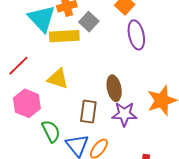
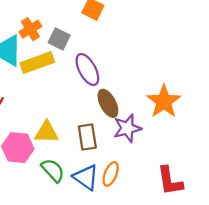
purple ellipse: (136, 35) -> (87, 69), moved
yellow triangle: (58, 79) -> (47, 132), moved

